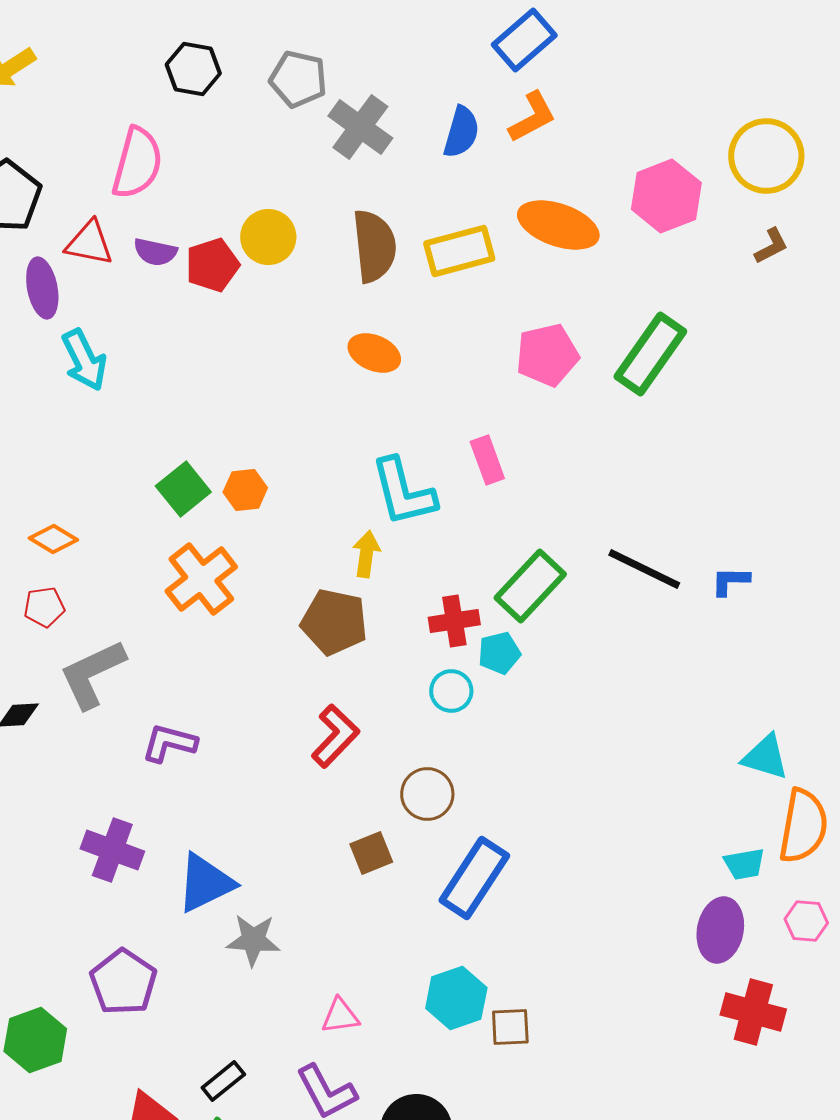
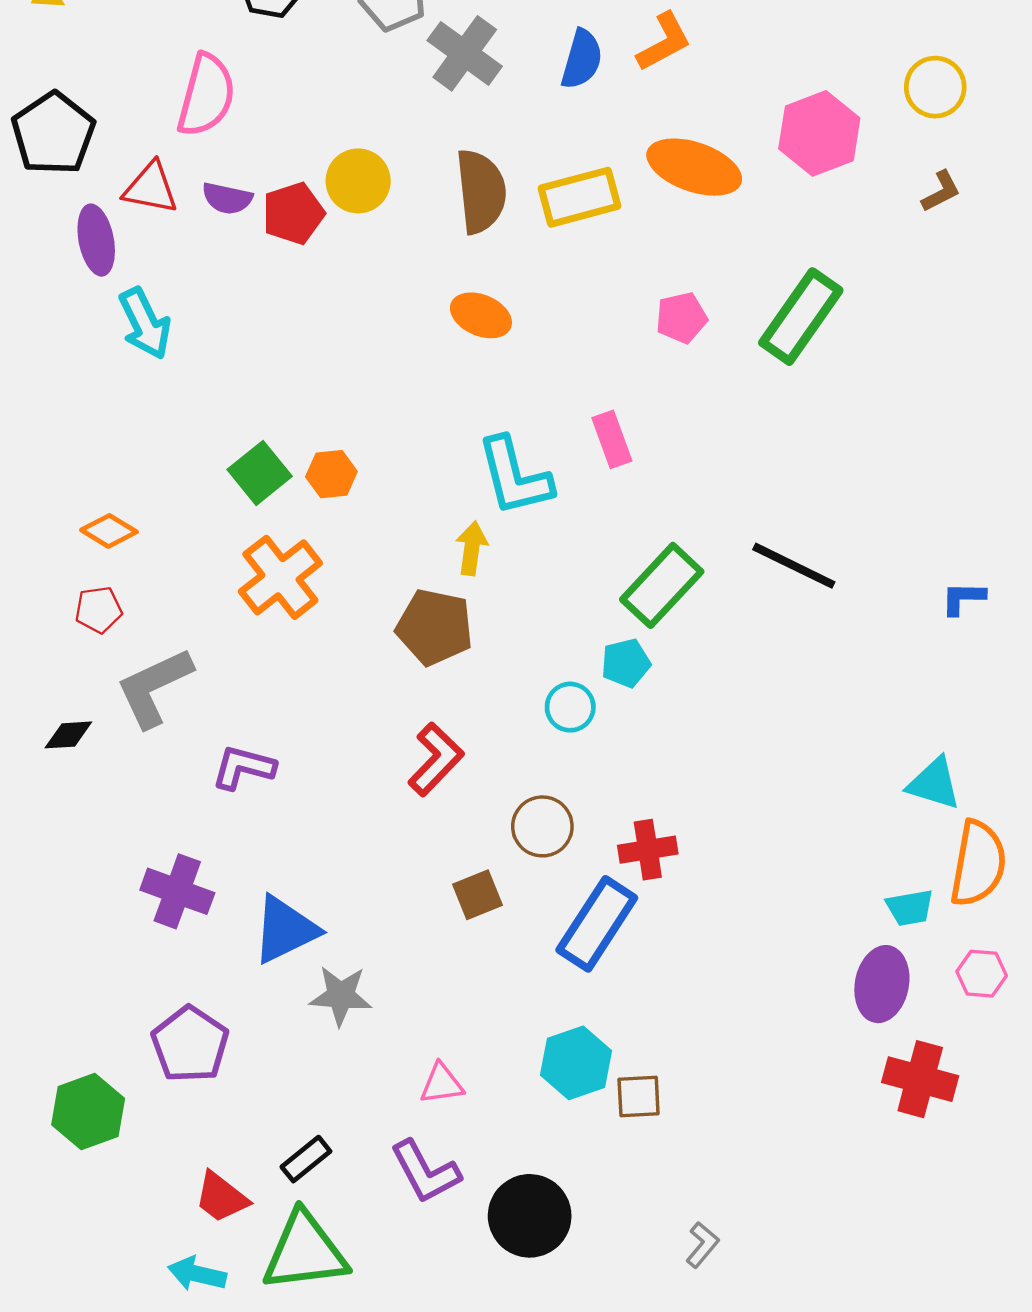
yellow circle: (766, 156) -> (935, 87), size x0.7
pink pentagon: (547, 355) -> (681, 318), size x0.7
blue L-shape: (730, 581) -> (963, 598), moved
red cross: (454, 621) -> (648, 850), moved

